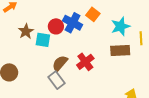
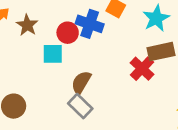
brown star: (26, 31) -> (27, 25), moved
red cross: (85, 62) -> (142, 69), moved

